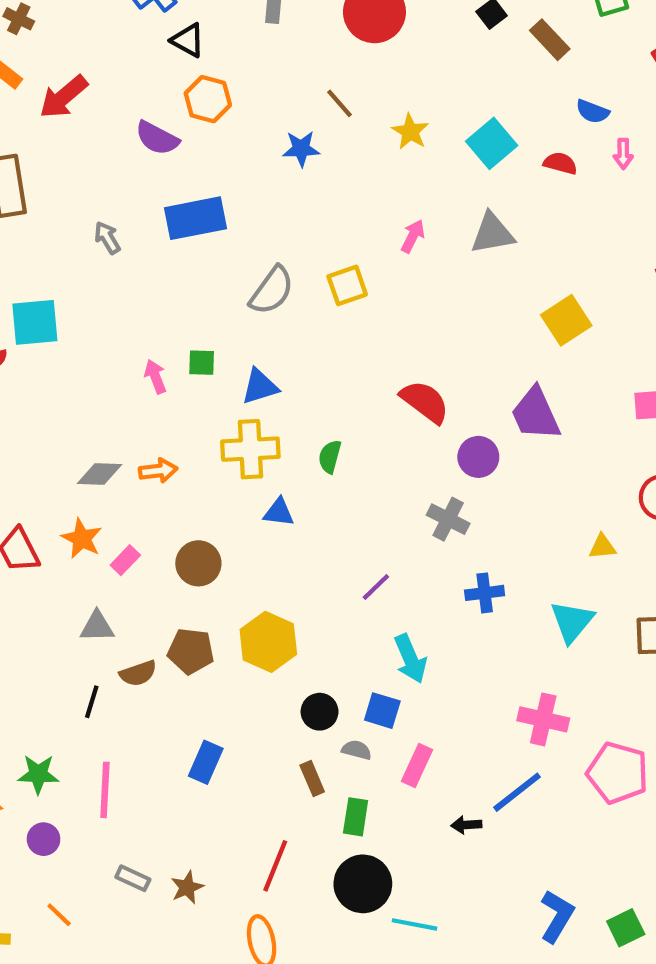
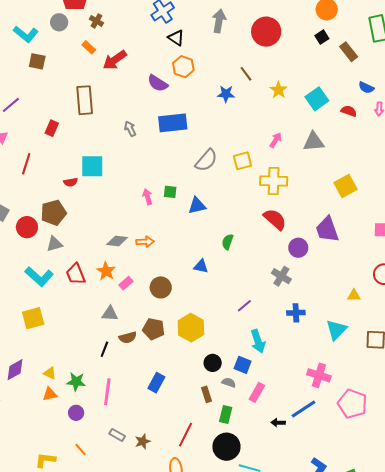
yellow cross: (250, 449) -> (274, 181), moved

